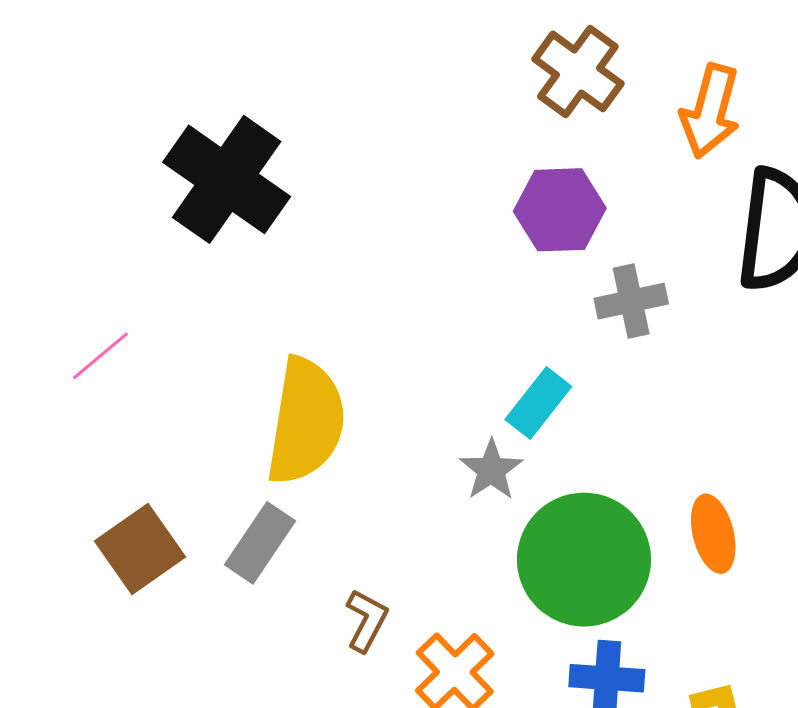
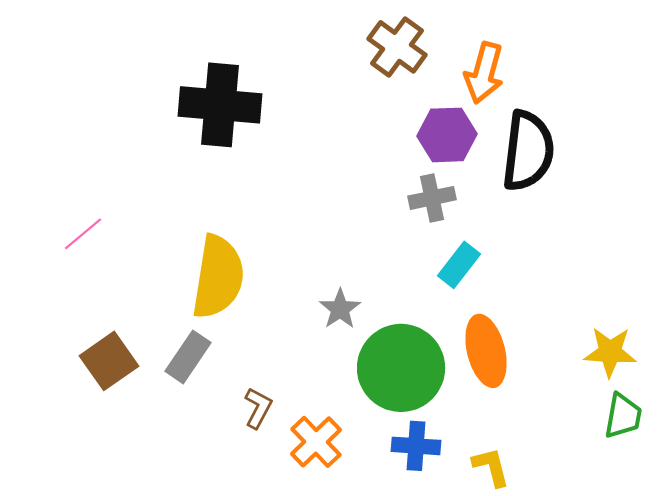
black cross: (227, 179) -> (220, 105), moved, turned -30
purple hexagon: (560, 210) -> (447, 135), moved
cyan rectangle: (538, 403) -> (459, 265), moved
orange ellipse: (713, 534) -> (486, 351), size x1.4

